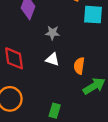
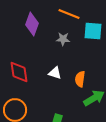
gray star: (52, 33) -> (63, 39), moved

